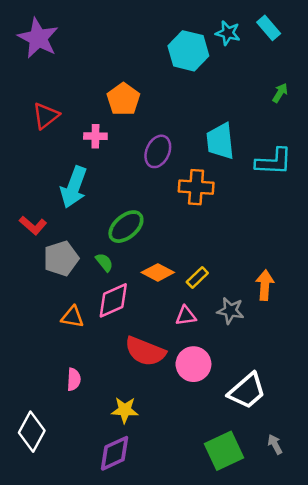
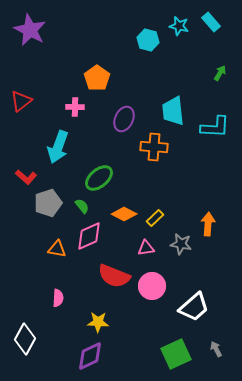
cyan hexagon: (188, 51) -> (148, 40), size x0.7
red triangle: (46, 116) -> (21, 101), moved

